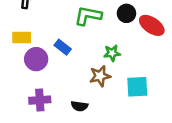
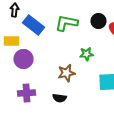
blue rectangle: (63, 47) -> (33, 25), moved, size x1.5
brown star: (100, 76) -> (66, 73), moved

